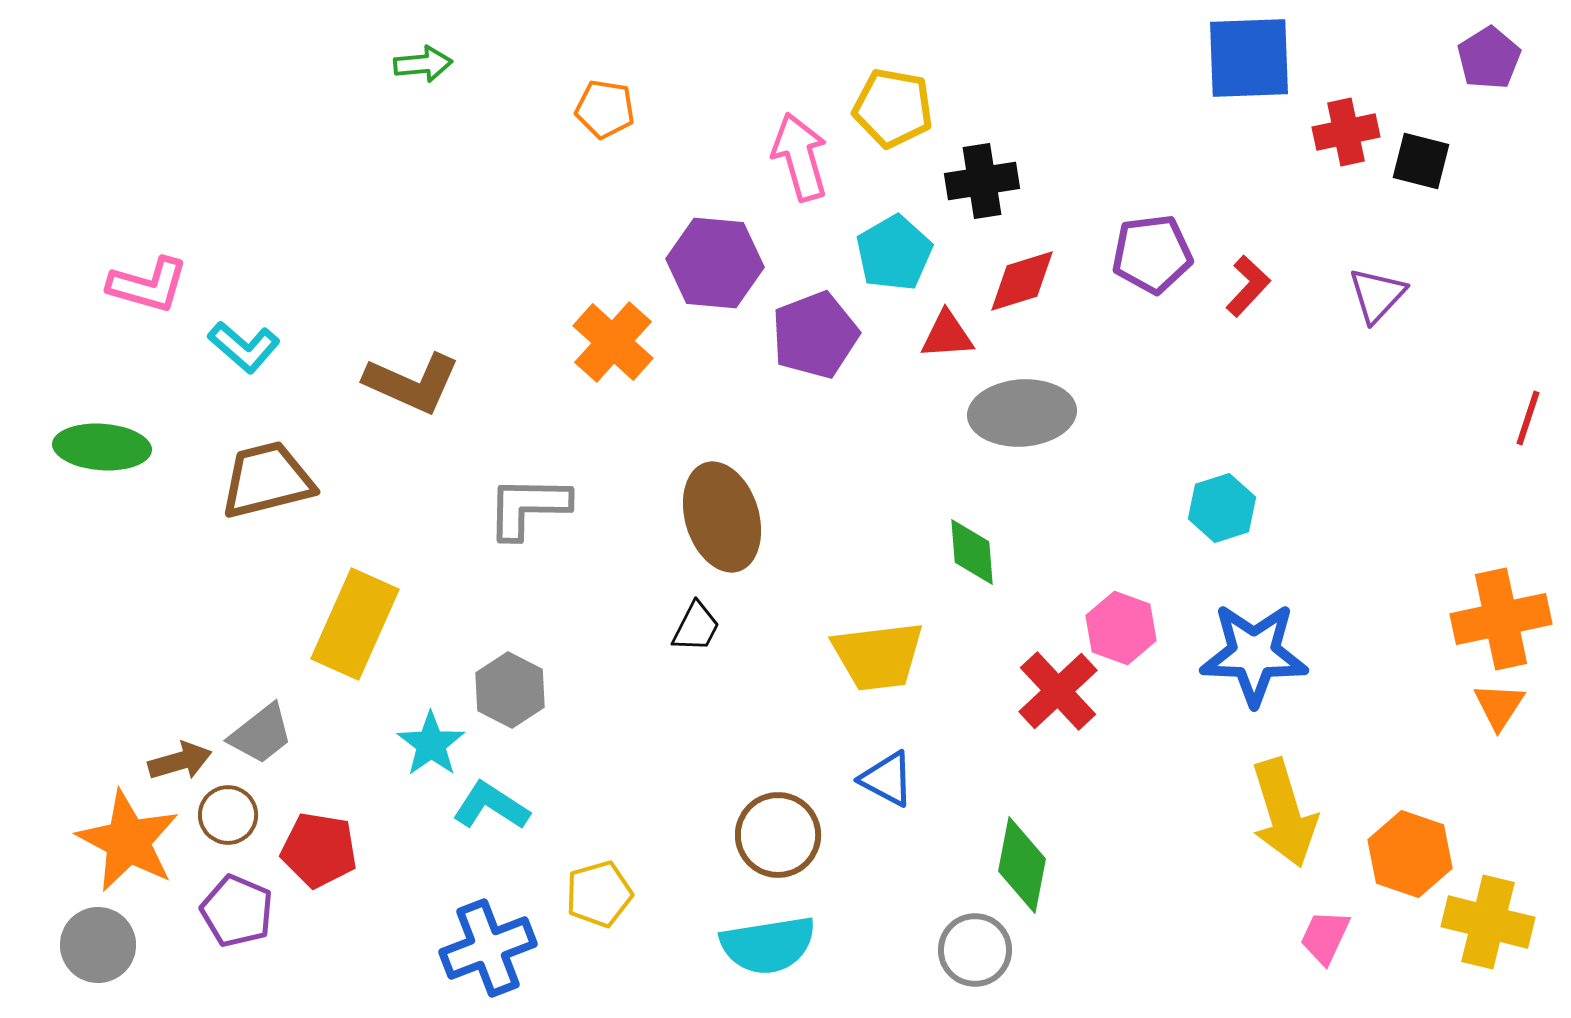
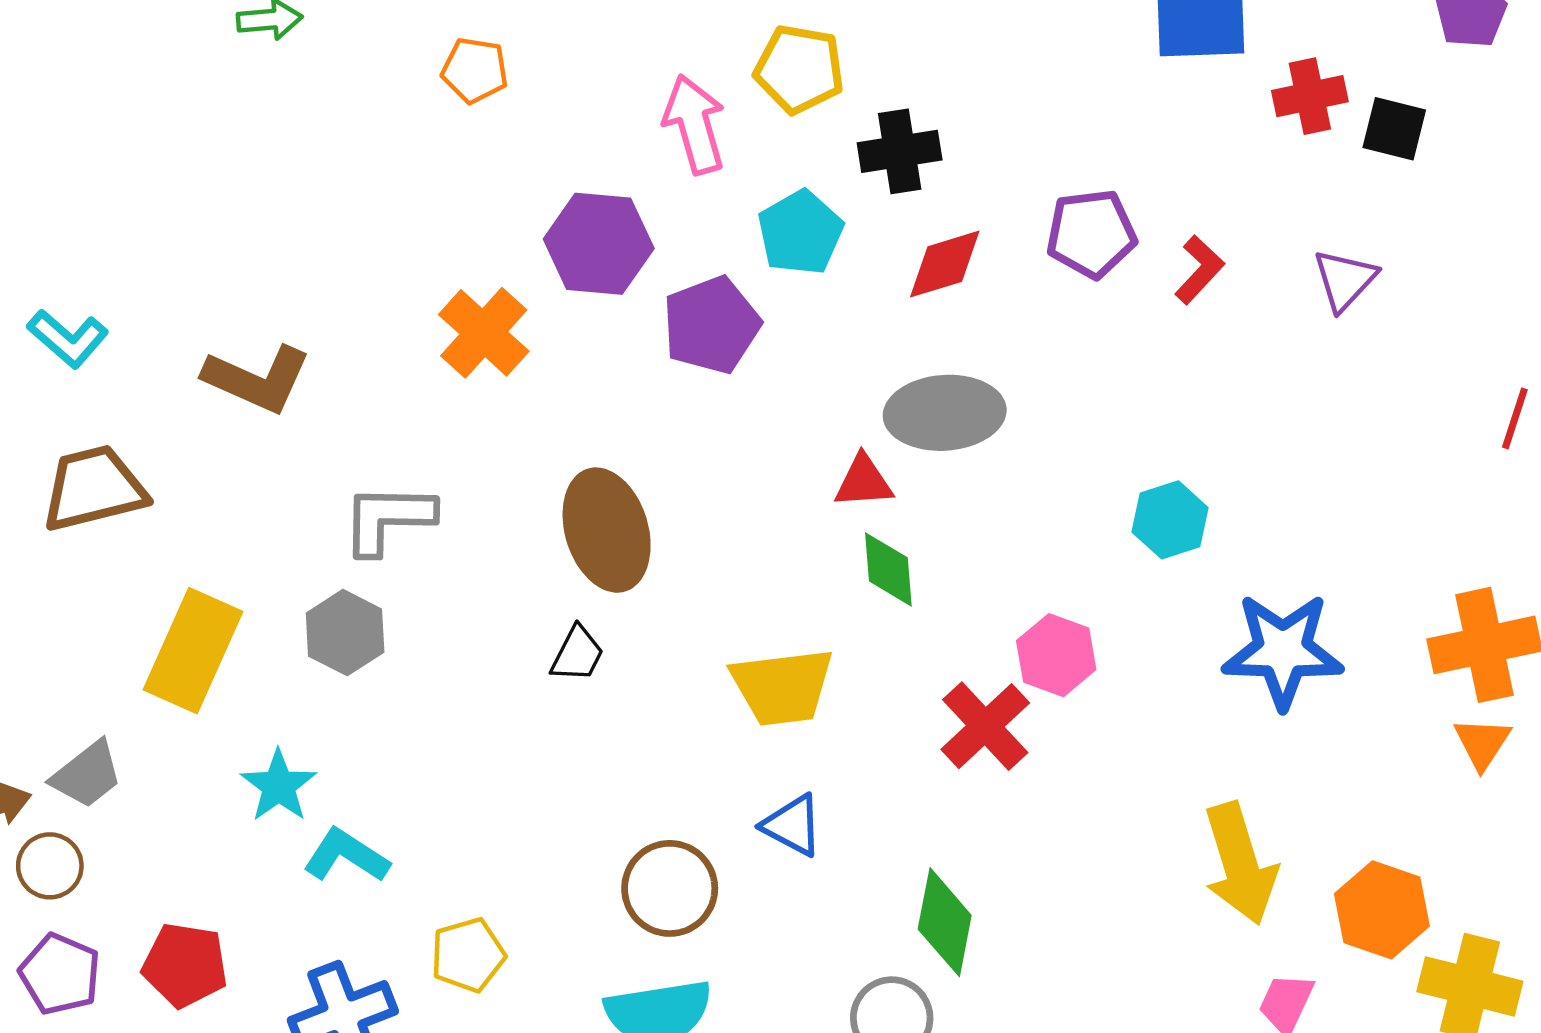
red triangle: (947, 335) -> (864, 482), moved
blue star: (1254, 654) -> (1283, 651), moved
gray hexagon: (510, 690) -> (345, 633), moved
red pentagon: (319, 850) -> (185, 965), moved

